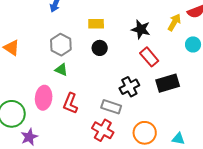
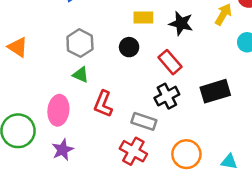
yellow rectangle: (96, 24) -> (143, 17), moved
red rectangle: (149, 57) -> (170, 62), moved
red L-shape: (70, 103) -> (103, 104), moved
purple star: (29, 137) -> (63, 150), moved

